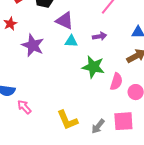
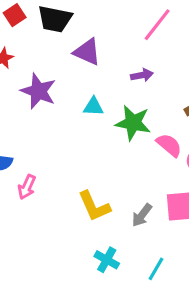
cyan triangle: (71, 41) -> (93, 107), moved
pink semicircle: (116, 82) -> (169, 145), turned -66
pink arrow: (24, 107) -> (27, 187), turned -112

